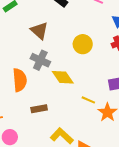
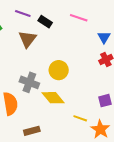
brown triangle: (39, 31) -> (27, 39), moved, turned 30
yellow circle: (83, 44) -> (59, 70), moved

